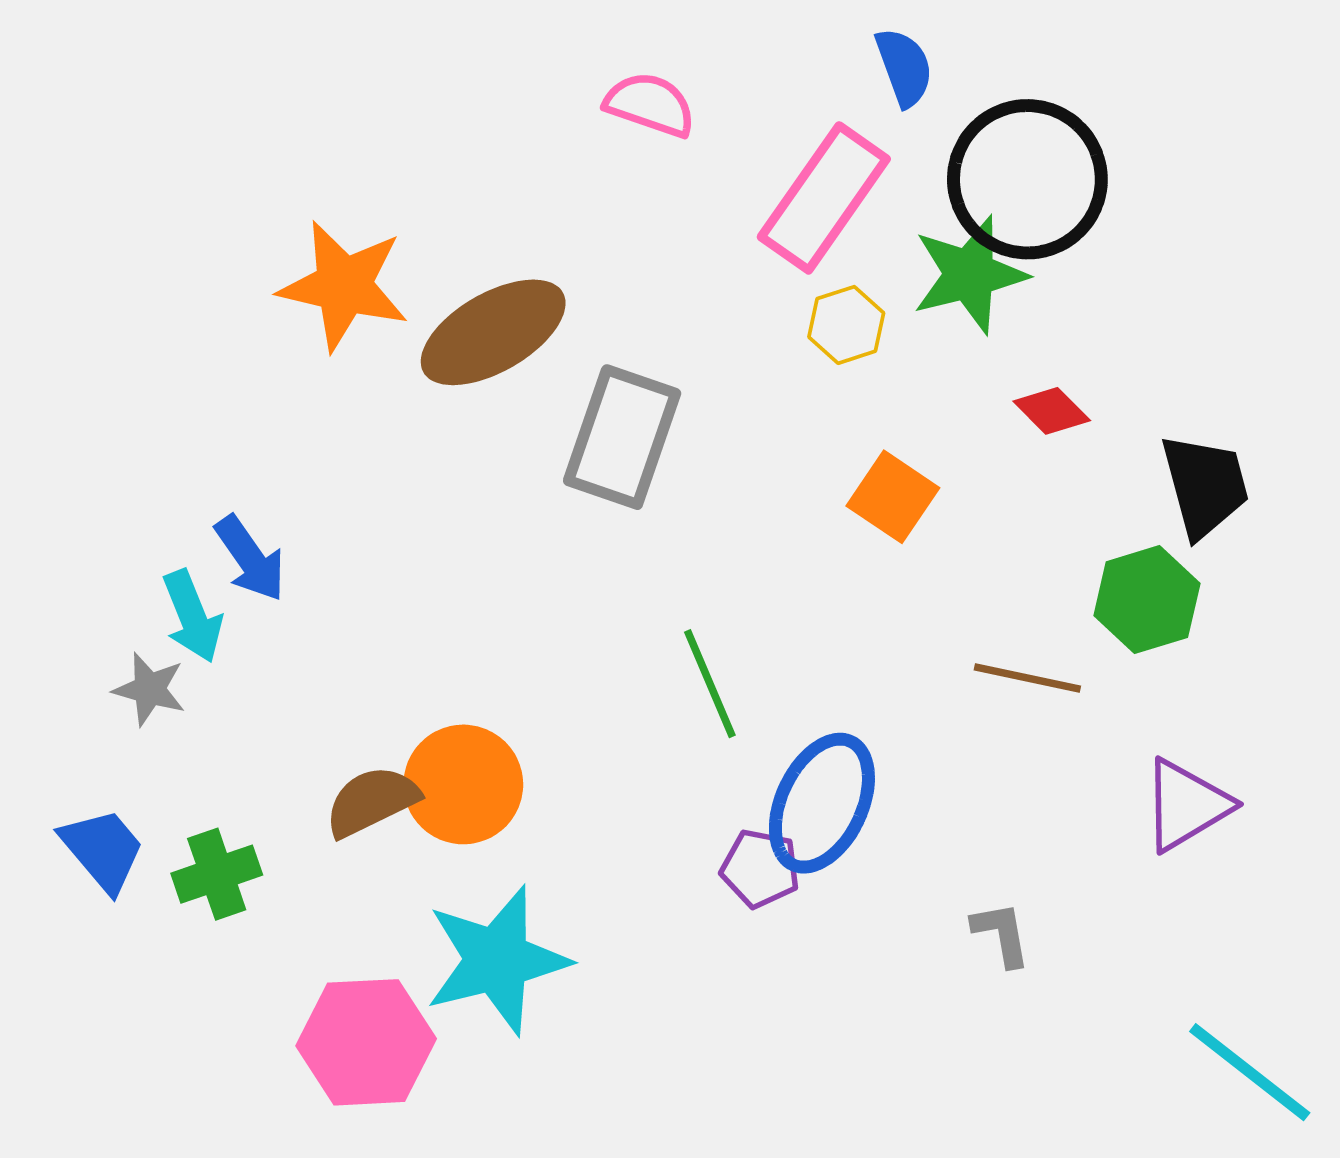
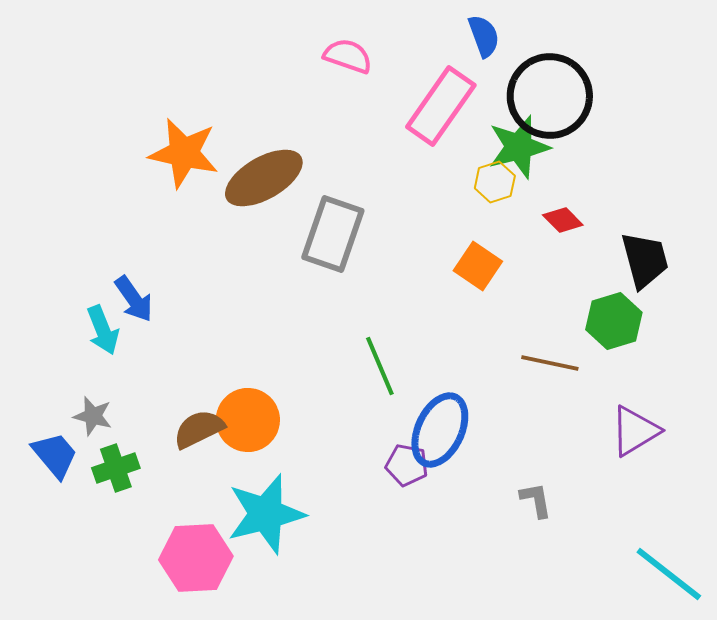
yellow hexagon: (846, 325) -> (495, 182), moved
gray star: (149, 689) -> (93, 416), moved

